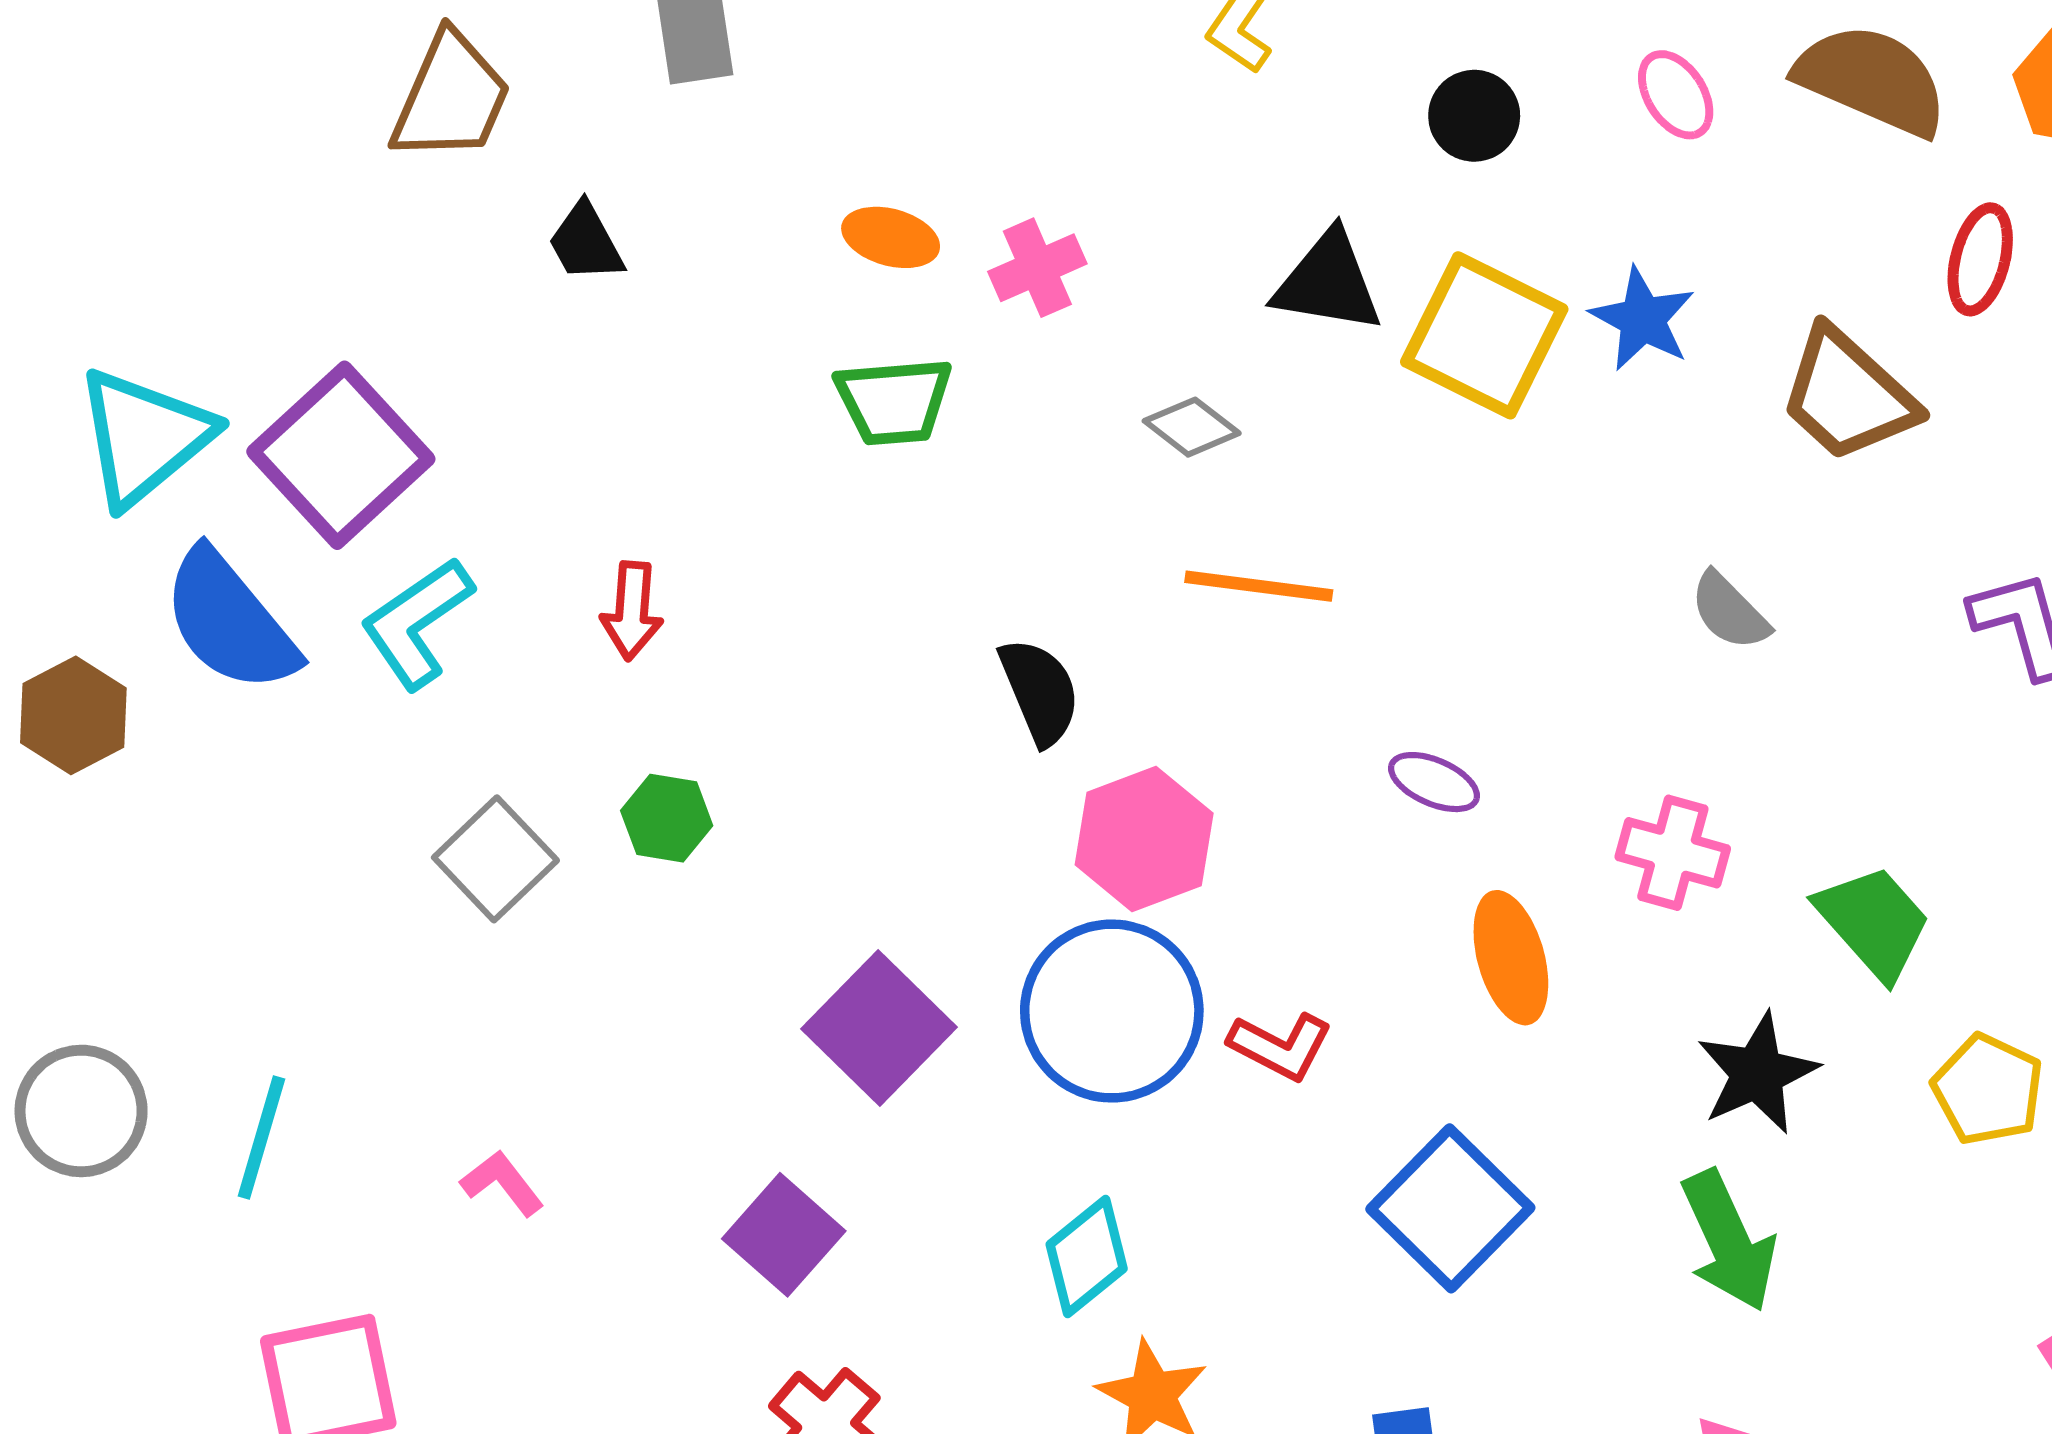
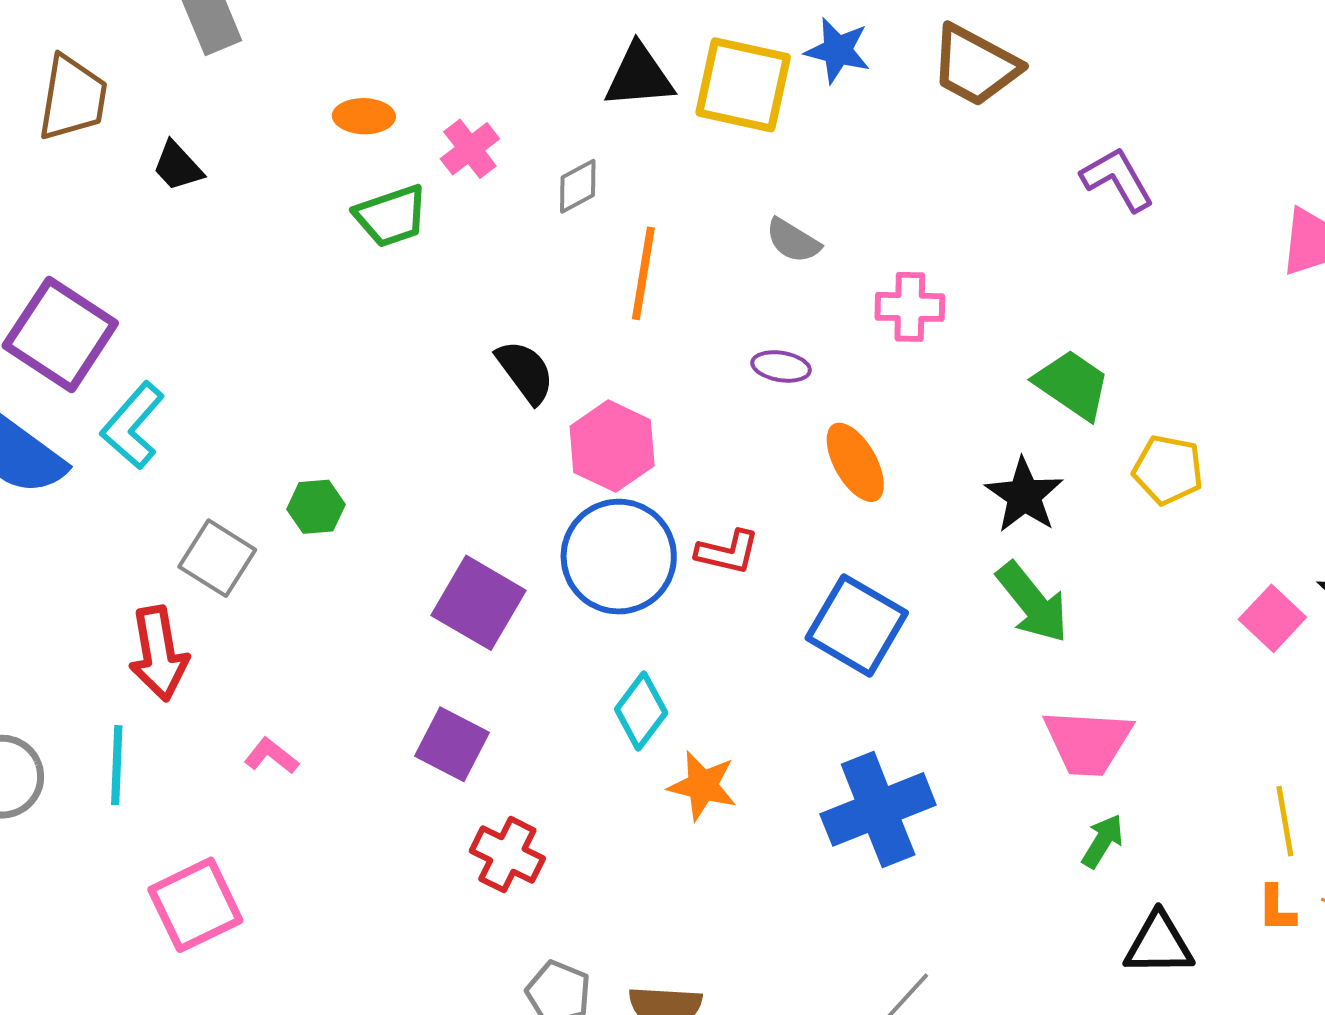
pink cross: (1037, 268) -> (470, 149), moved
gray diamond: (1192, 427) -> (578, 186), turned -52
orange line: (1259, 586) -> (643, 273), turned -74
red arrow: (632, 611) -> (158, 653), moved, size x1.5
gray semicircle: (1729, 611) -> (793, 241), moved
pink cross: (1673, 853) -> (910, 307), moved

